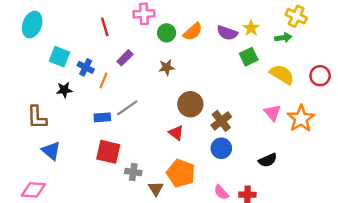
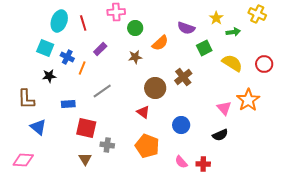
yellow cross: (296, 16) -> (257, 14), moved
cyan ellipse: (32, 25) -> (59, 21), moved
yellow star: (251, 28) -> (216, 18), moved
orange semicircle: (193, 32) -> (160, 43), moved
pink triangle: (272, 113) -> (224, 108), moved
blue rectangle: (102, 117) -> (68, 104), moved
brown cross: (221, 121) -> (183, 77), moved
brown triangle: (156, 189) -> (85, 159), moved

